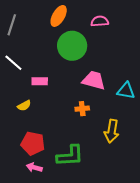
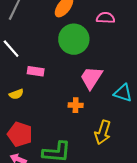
pink trapezoid: (94, 80) -> (91, 78), turned -80

